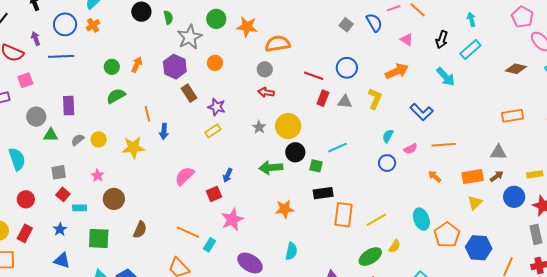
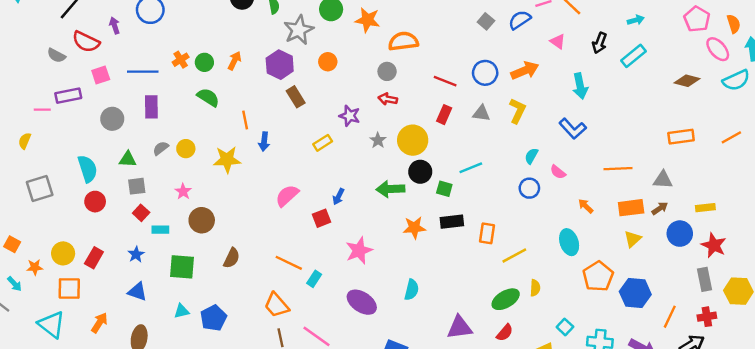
cyan arrow: (471, 19) -> (636, 20), turned 88
blue semicircle: (374, 23) -> (520, 20), turned -96
orange cross: (93, 25) -> (181, 60), moved
blue line: (61, 56) -> (143, 72), moved
orange arrow: (397, 71) -> (525, 71), moved
cyan arrow: (446, 77) -> (580, 86), moved, turned 30
green semicircle: (116, 96) -> (208, 97), turned 60
red rectangle: (323, 98) -> (444, 115), moved
purple star: (217, 107) -> (350, 116), moved
green triangle: (51, 135) -> (128, 159), moved
orange line: (444, 145) -> (618, 169), moved
pink semicircle: (410, 149) -> (558, 172), turned 64
red circle: (26, 199) -> (95, 202), moved
orange star: (285, 209) -> (414, 228), moved
orange rectangle: (343, 215) -> (487, 233), moved, size x0.7
pink star: (232, 219) -> (359, 250), moved
cyan ellipse: (421, 219) -> (569, 242), moved
yellow semicircle: (395, 246) -> (535, 288), turned -32

